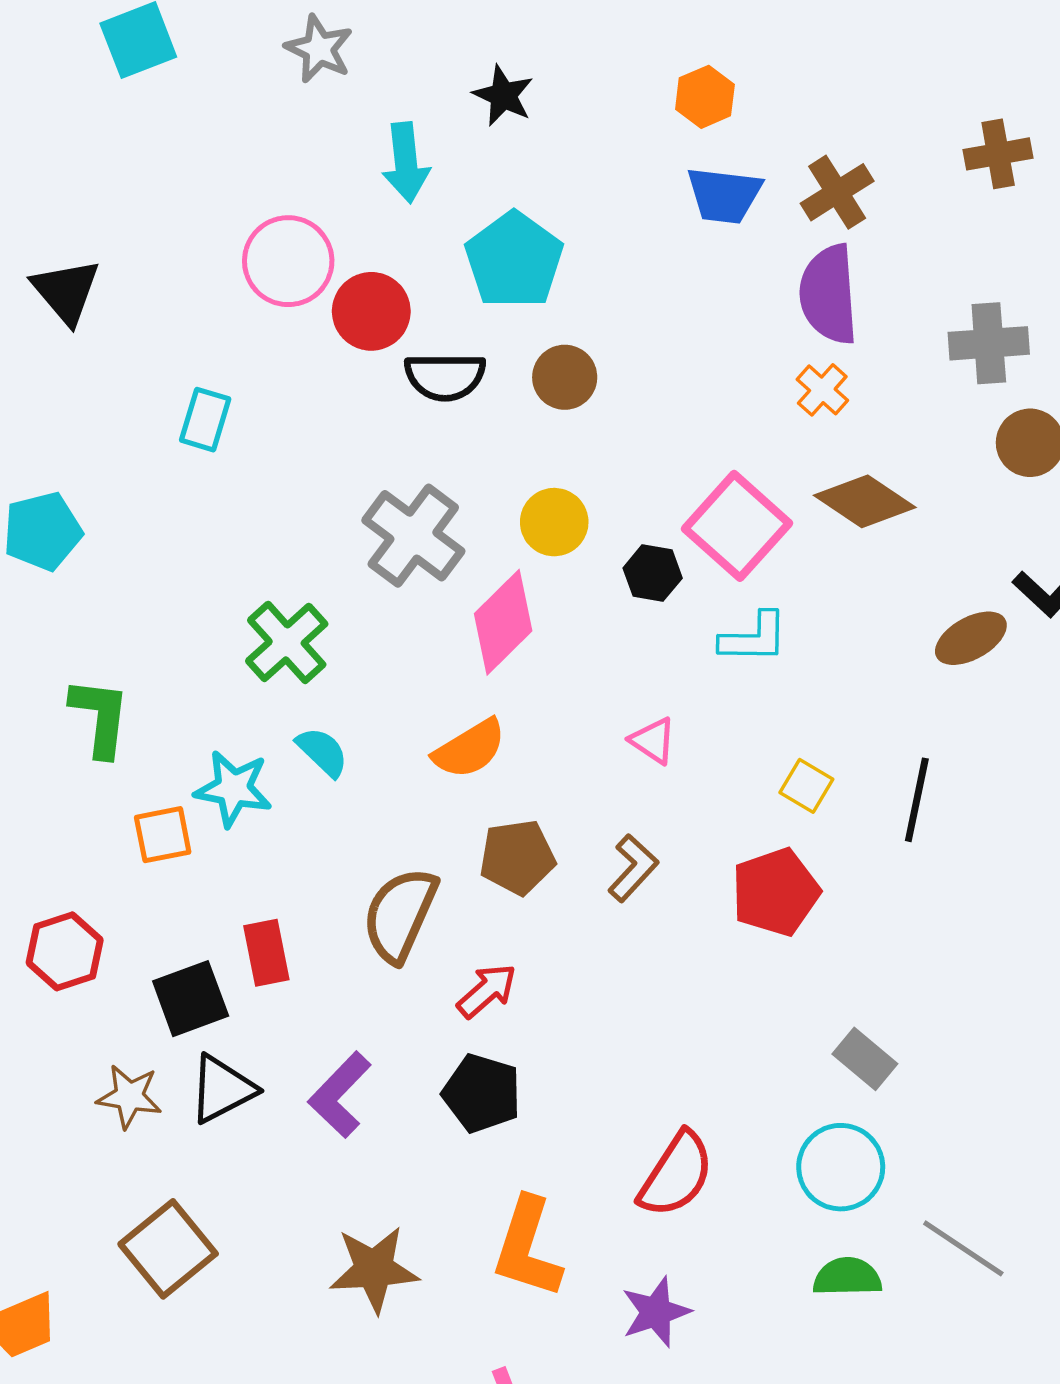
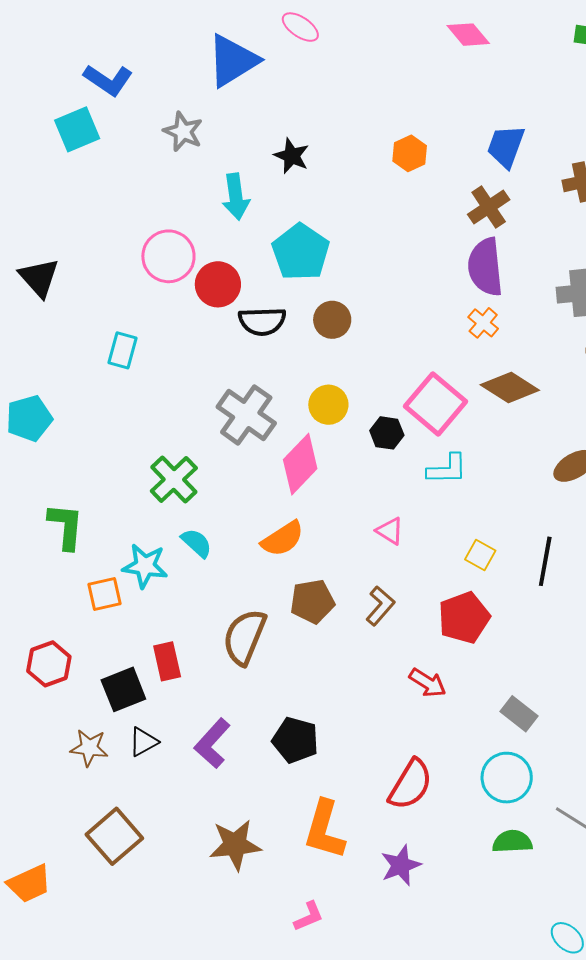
blue trapezoid: (724, 195) -> (506, 146), moved, turned 105
red arrow: (487, 991) -> (428, 683), moved, turned 75
black triangle: (222, 1089) -> (143, 742), size x0.7

